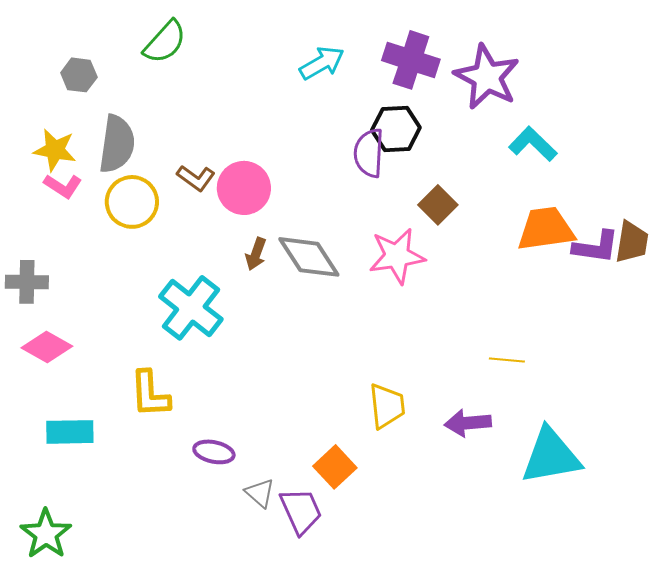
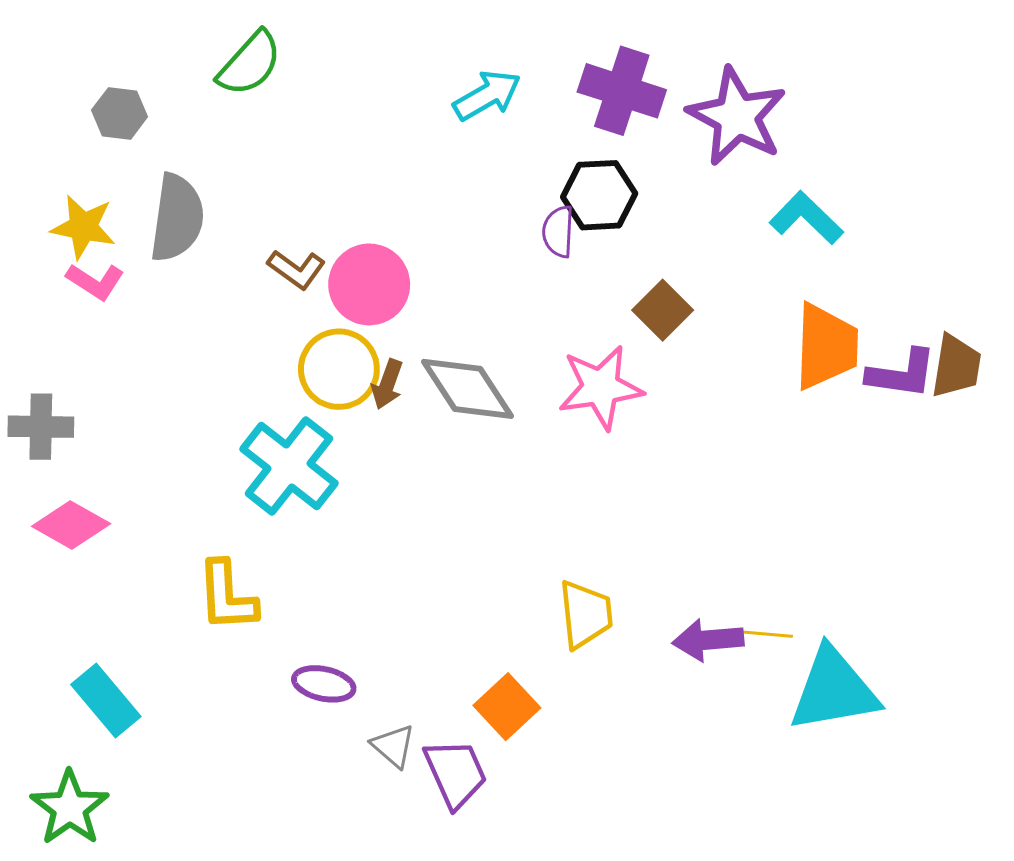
purple semicircle: (369, 153) -> (558, 231), size x0.7
yellow circle: (132, 202) -> (339, 369), moved
orange trapezoid: (546, 229) -> (826, 346), turned 100
yellow line: (507, 360) -> (766, 634), moved
cyan rectangle: (70, 432) -> (106, 701), moved, turned 51

